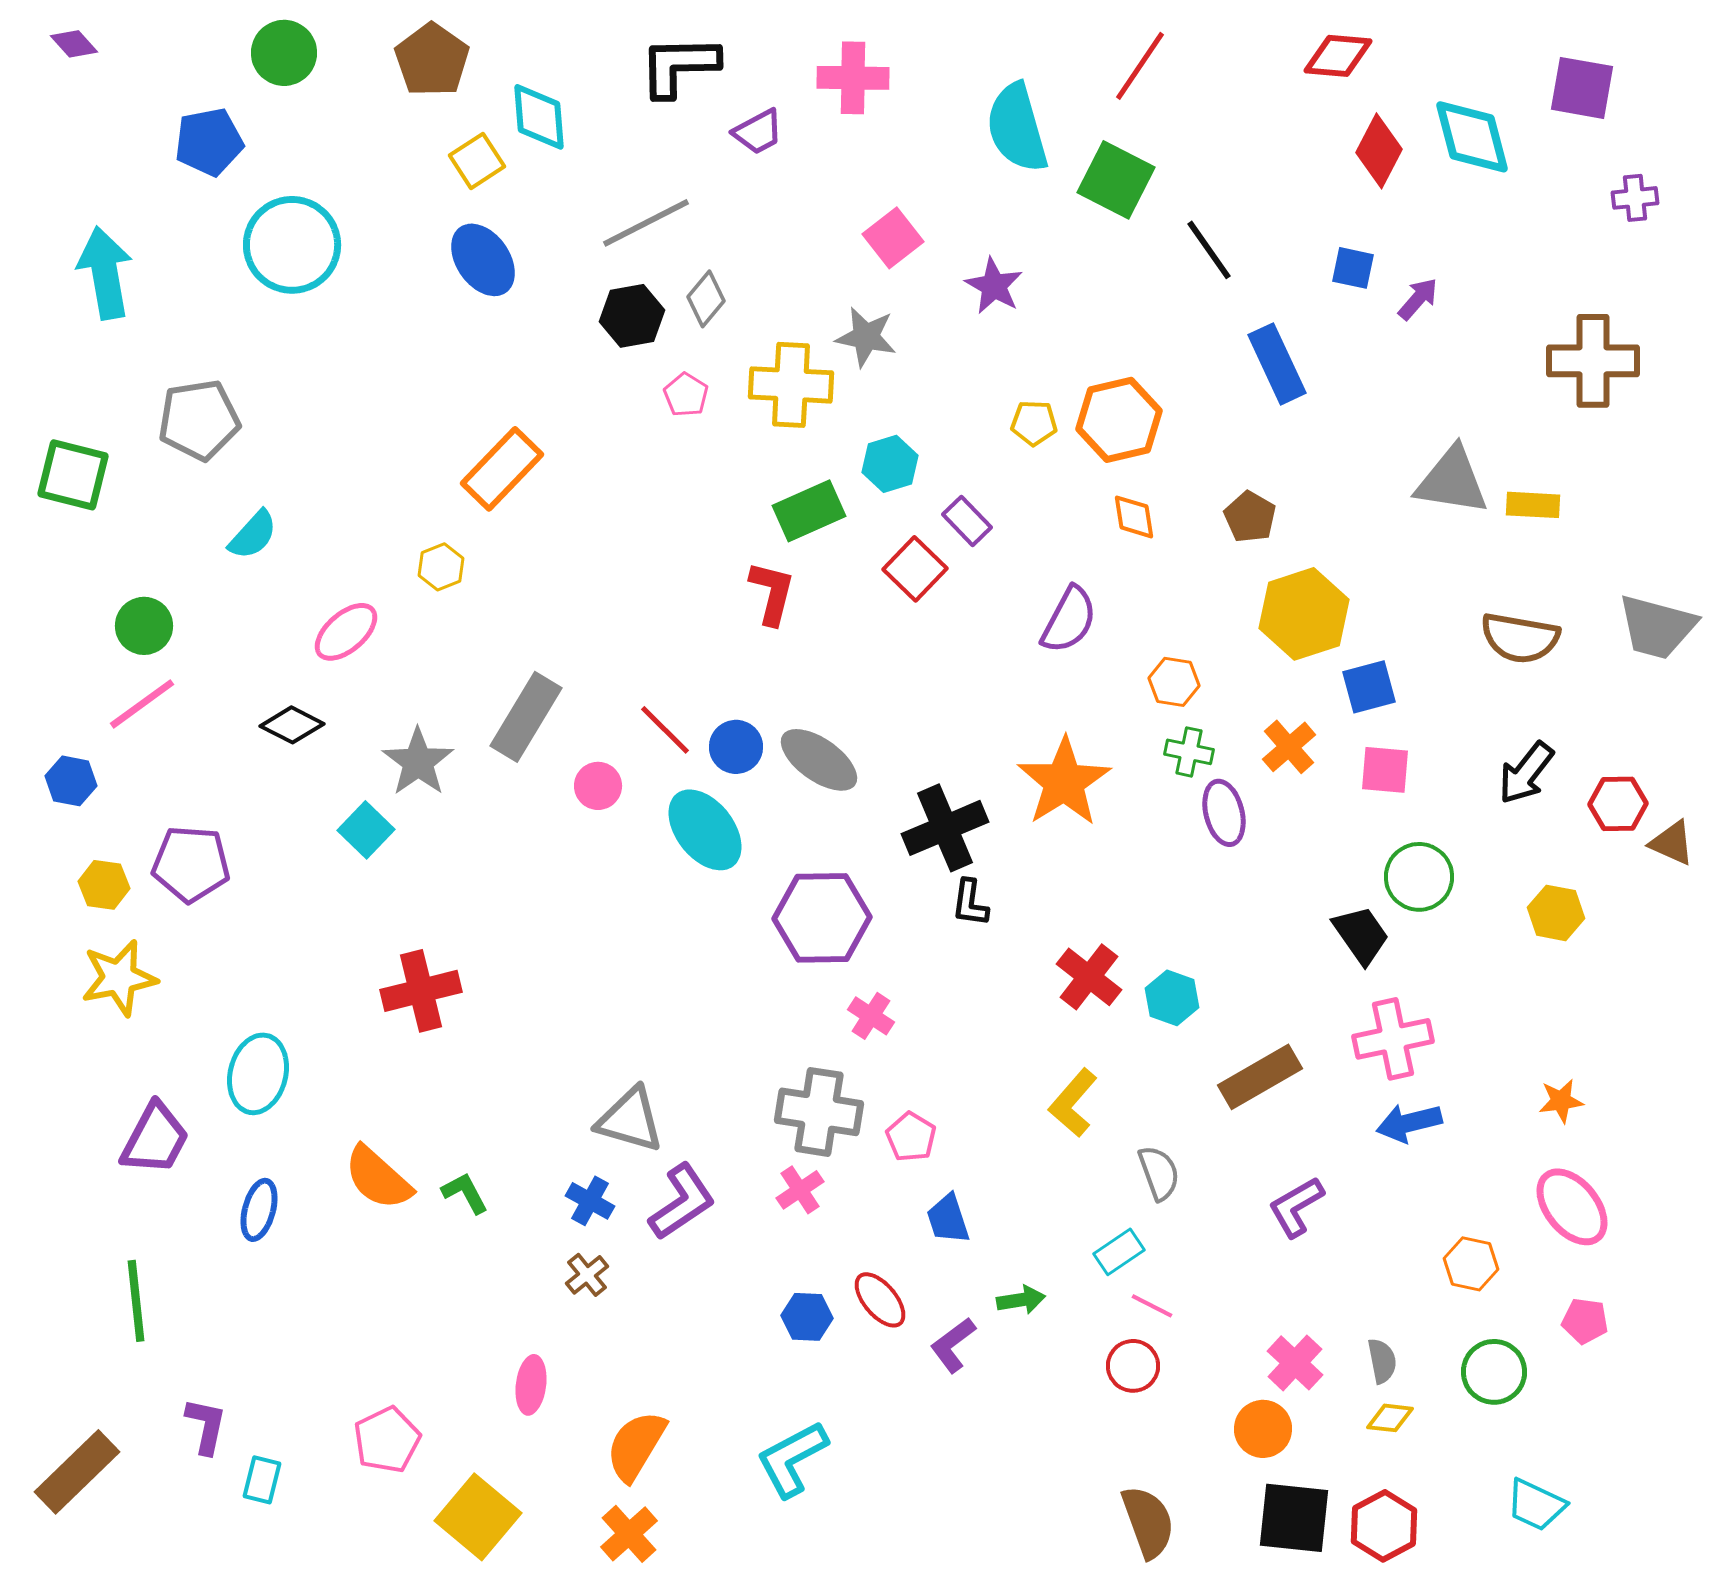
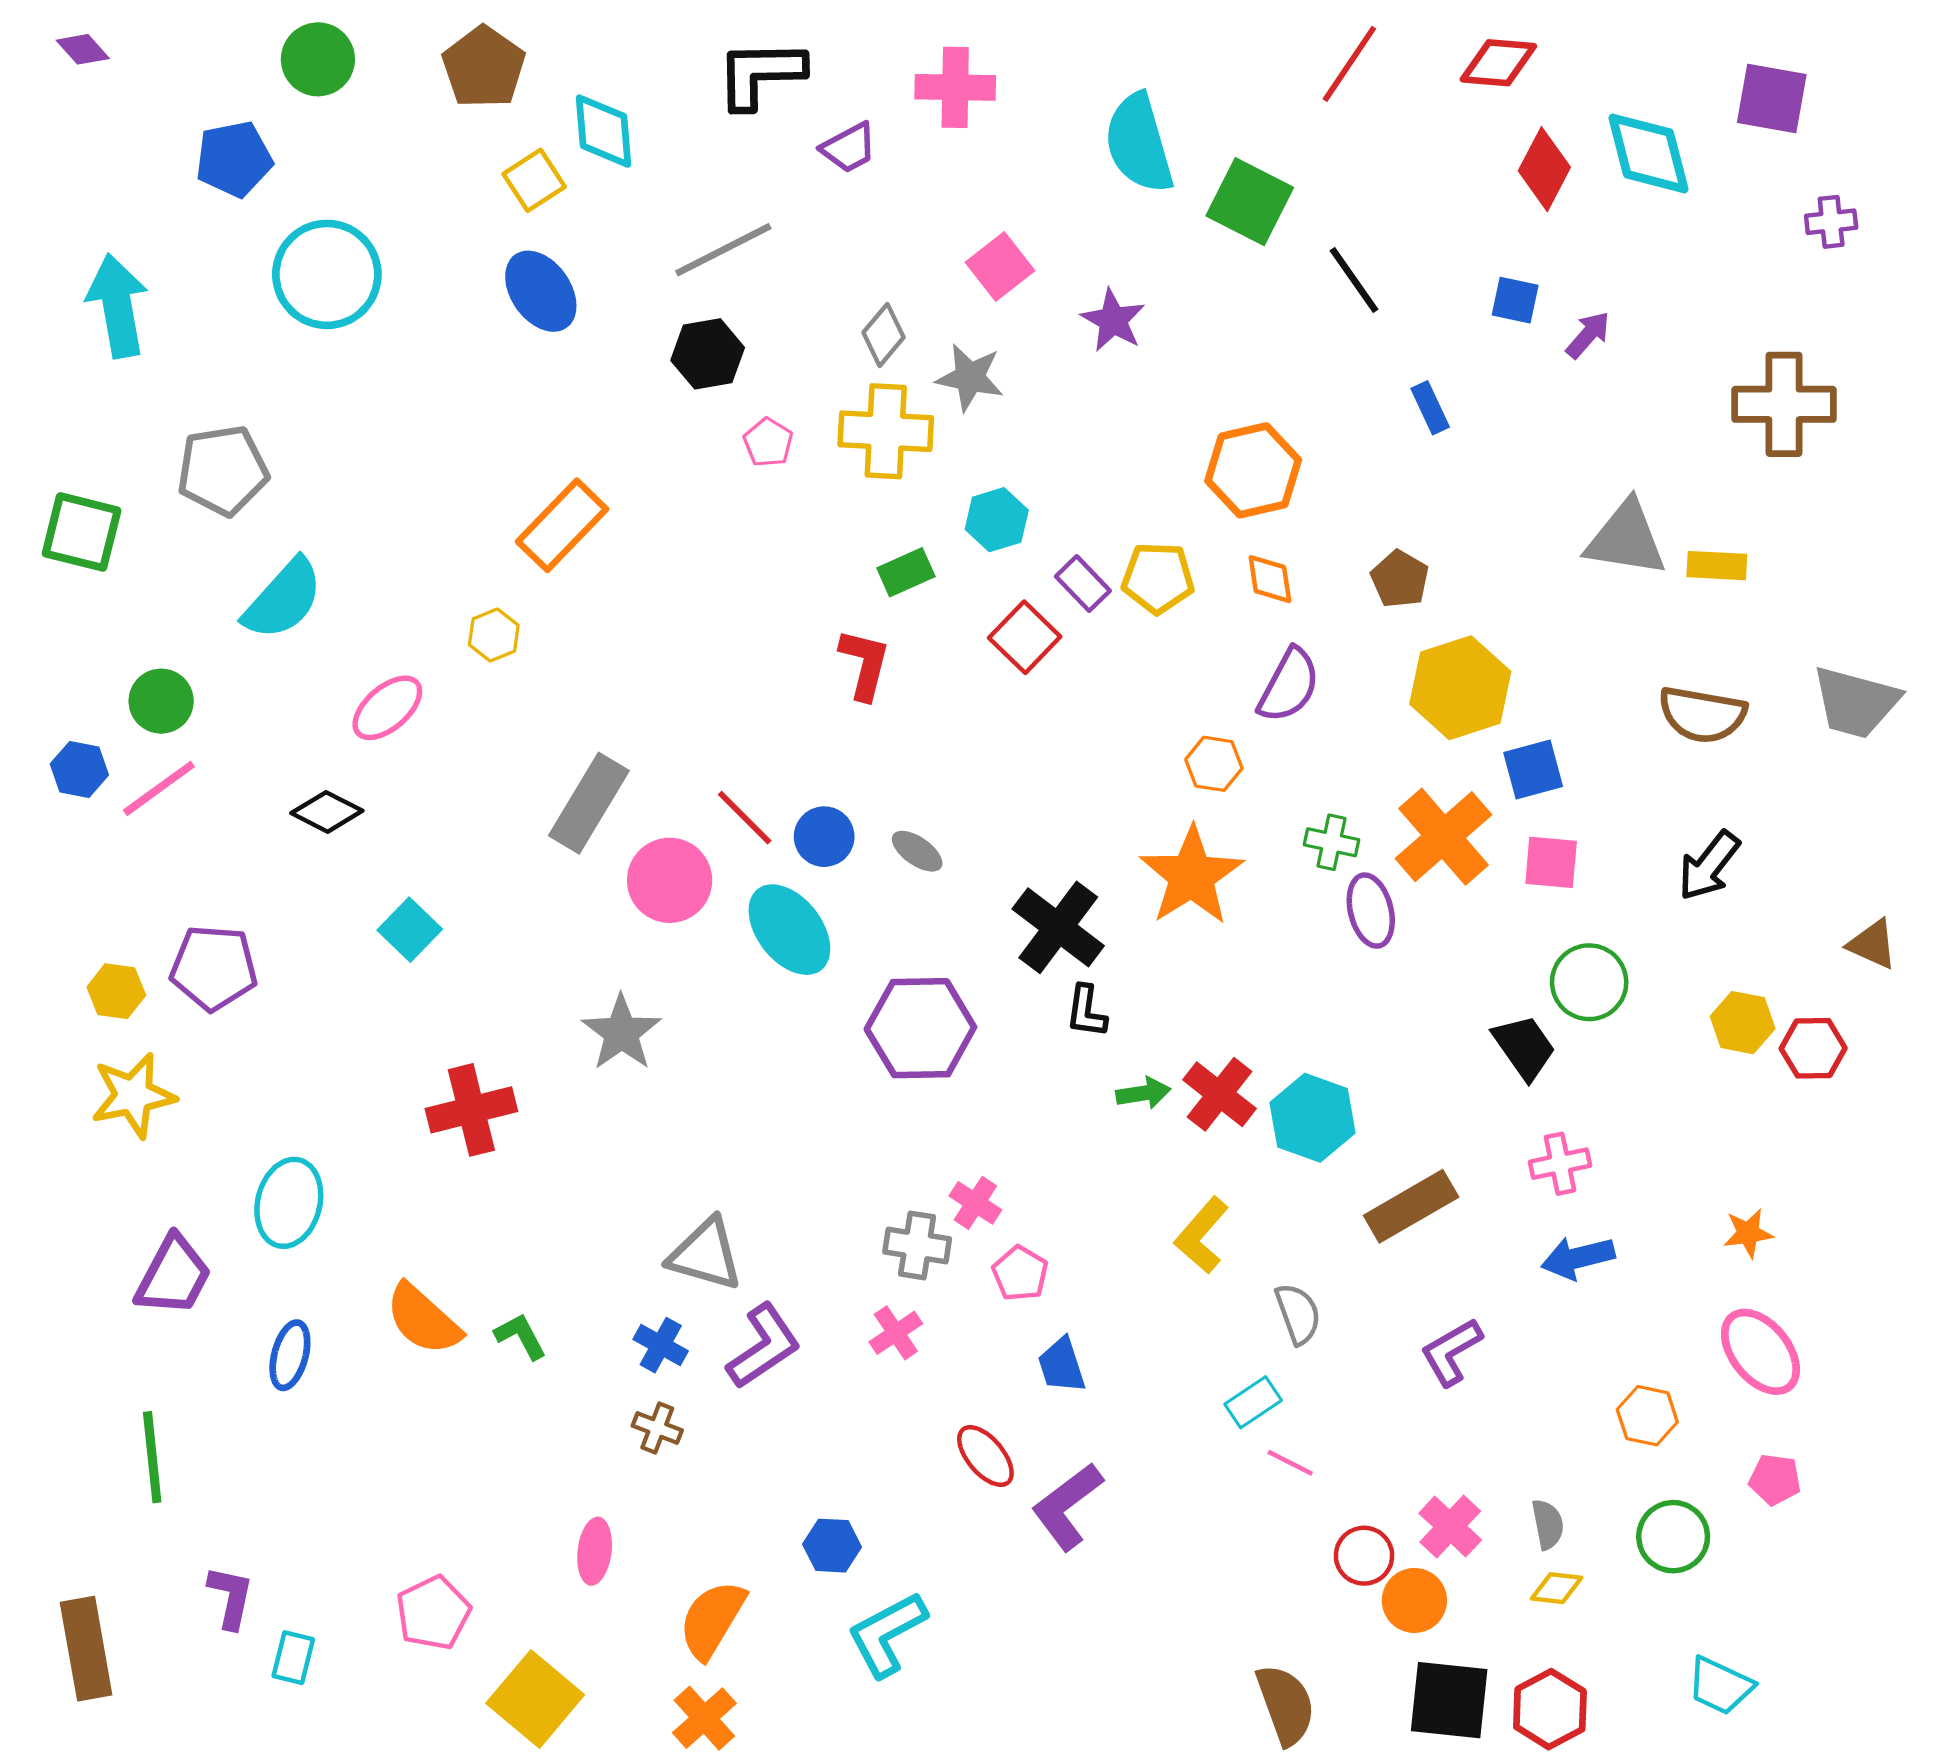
red line: (1140, 66) -> (1349, 64), moved
gray diamond: (706, 299) -> (884, 335), moved
blue rectangle: (1277, 364) -> (1430, 408), size x0.6
yellow pentagon: (1034, 423) -> (1158, 578), moved, size x1.4
green rectangle: (809, 511) -> (906, 572), size x0.7
cyan semicircle: (253, 535) -> (283, 599), size x1.5
purple semicircle: (1069, 620) -> (1289, 685), moved
orange hexagon: (1174, 682) -> (1214, 764), moved
orange cross: (1289, 747) -> (1444, 837), size x1.6
gray ellipse: (819, 760) -> (917, 851), size x0.6
gray star: (418, 762) -> (621, 1033), moved
blue hexagon: (71, 781) -> (79, 769), moved
pink circle: (598, 786) -> (670, 880), size x1.6
red hexagon: (1618, 804) -> (1813, 1048), moved
black cross: (945, 828) -> (1058, 927), turned -30
cyan hexagon: (1172, 998) -> (1312, 1118), size x1.4
pink cross: (871, 1016) -> (975, 1203), moved
pink cross: (1393, 1039) -> (1560, 1164), size x0.7
gray cross: (819, 1112) -> (917, 1245), size x0.7
brown cross: (587, 1275) -> (657, 1428), turned -30
green arrow: (1021, 1300) -> (1143, 1093), moved
blue hexagon: (807, 1317) -> (832, 1546), moved
purple L-shape: (953, 1345) -> (1067, 1506), size x1.4
red circle: (1133, 1366) -> (1364, 1556), moved
brown rectangle: (77, 1472) -> (86, 1649), turned -56

